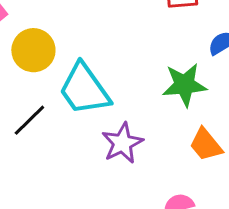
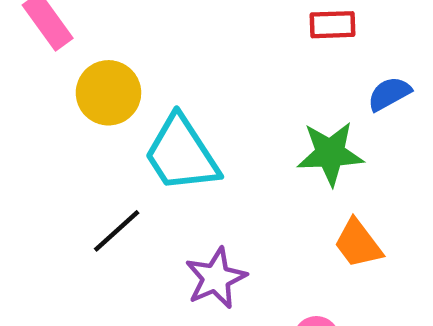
black line: (29, 120) -> (117, 231), moved
purple star: (122, 143) -> (216, 278), moved

